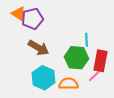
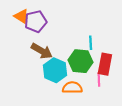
pink line: (94, 76) -> (99, 79), turned -48
cyan hexagon: (43, 78) -> (55, 70), moved

